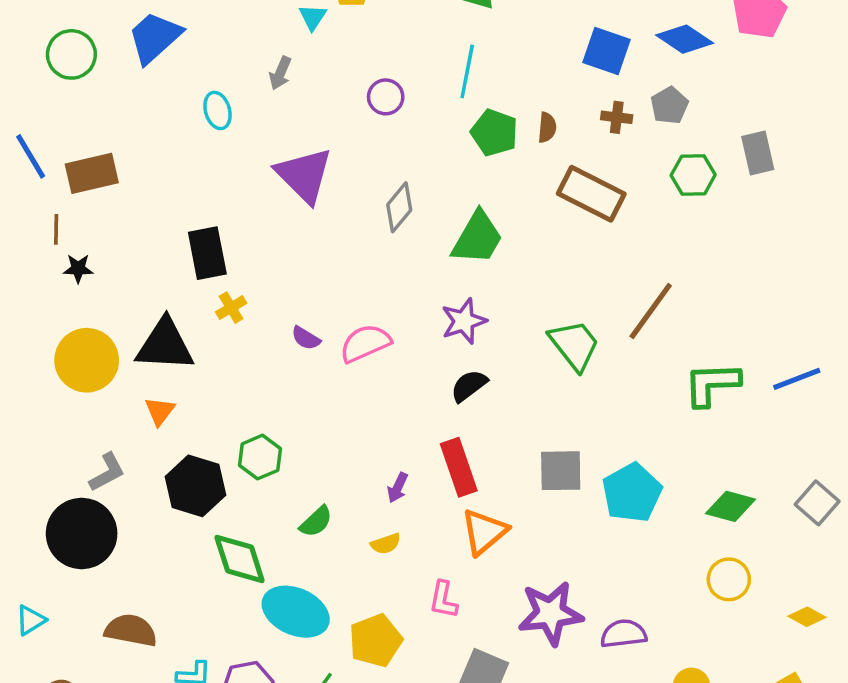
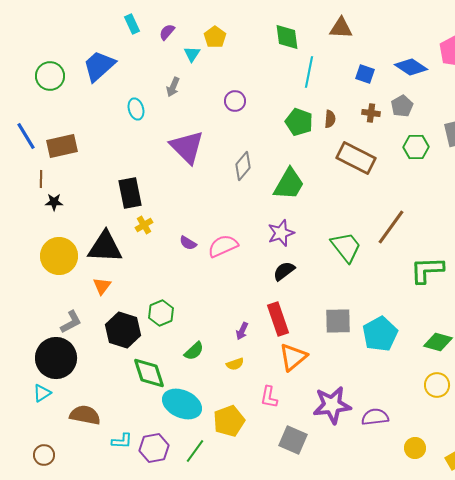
blue square: (607, 51) -> (365, 74), size x0.7
cyan line: (467, 71) -> (309, 72), moved
cyan triangle: (31, 620) -> (42, 393), moved

